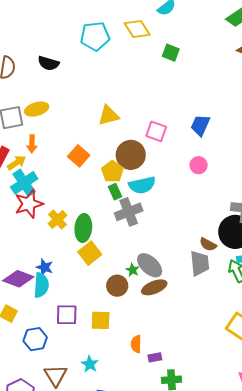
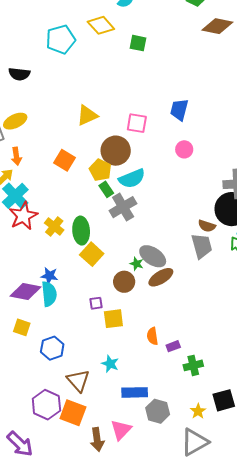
purple square: (67, 315) -> (96, 303), moved, size x0.6

